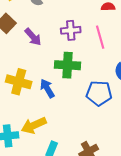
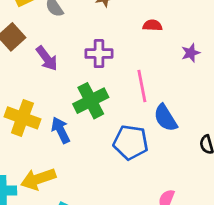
pink line: (100, 37) -> (142, 86), moved
green cross: (67, 65) -> (91, 101), turned -35

